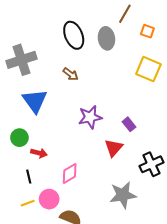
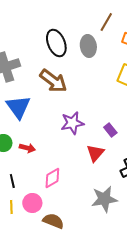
brown arrow: (71, 74) -> (53, 81), size x1.8
red arrow: (39, 153) -> (27, 148), moved
yellow line: (28, 203) -> (11, 207), turned -72

